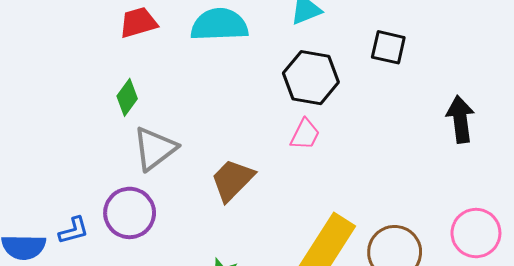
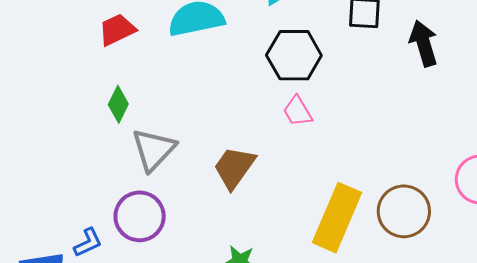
black arrow: (460, 119) -> (424, 43), moved
pink trapezoid: (305, 134) -> (297, 111), turned 132

